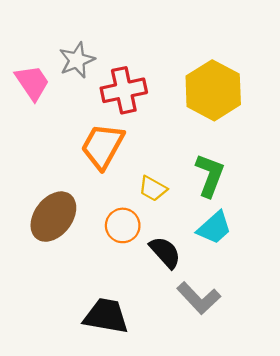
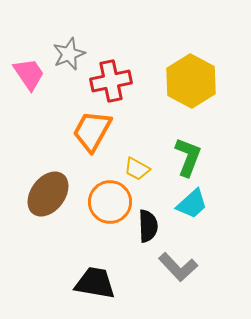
orange circle: (123, 225) -> (110, 202), size x1.4
black semicircle: (165, 252) -> (148, 226), turned 40

